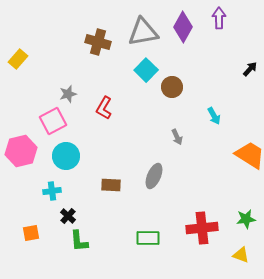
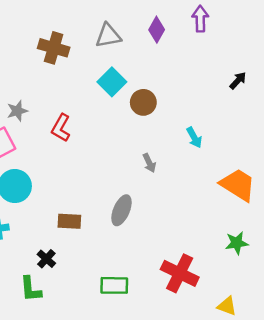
purple diamond: (183, 27) -> (157, 30), size x0.7
gray triangle: (143, 32) -> (108, 36), size x0.7
black cross: (68, 216) -> (46, 259), moved
green star: (246, 219) -> (237, 243), moved
red cross: (202, 228) -> (180, 273), turned 32

